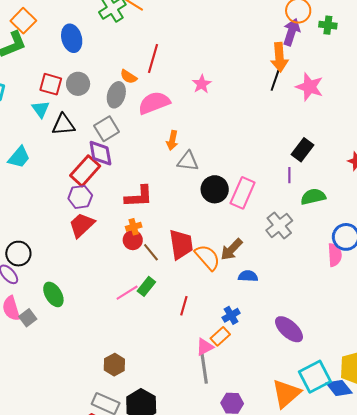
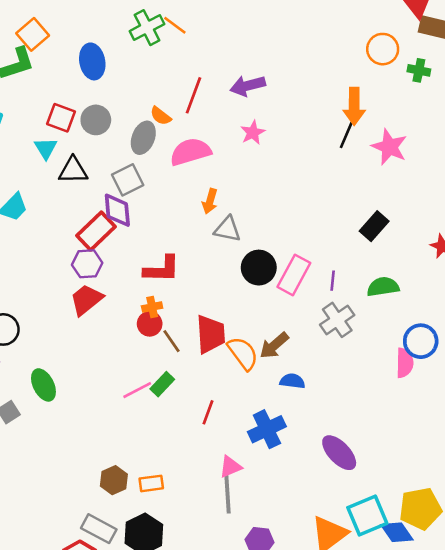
purple arrow: (292, 32) -> (248, 86), moved, turned -128
purple line: (289, 175) -> (333, 281), moved
blue cross: (231, 315) -> (267, 429), size x1.6
orange rectangle: (220, 336) -> (151, 483), moved, turned 30

